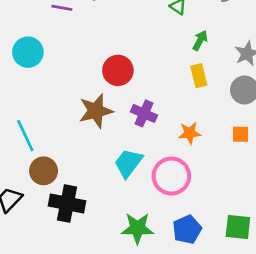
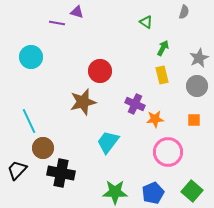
purple cross: (144, 113) -> (135, 104), moved
pink circle: (171, 176) -> (168, 152), moved
green square: (238, 227) -> (192, 191), turned 35

